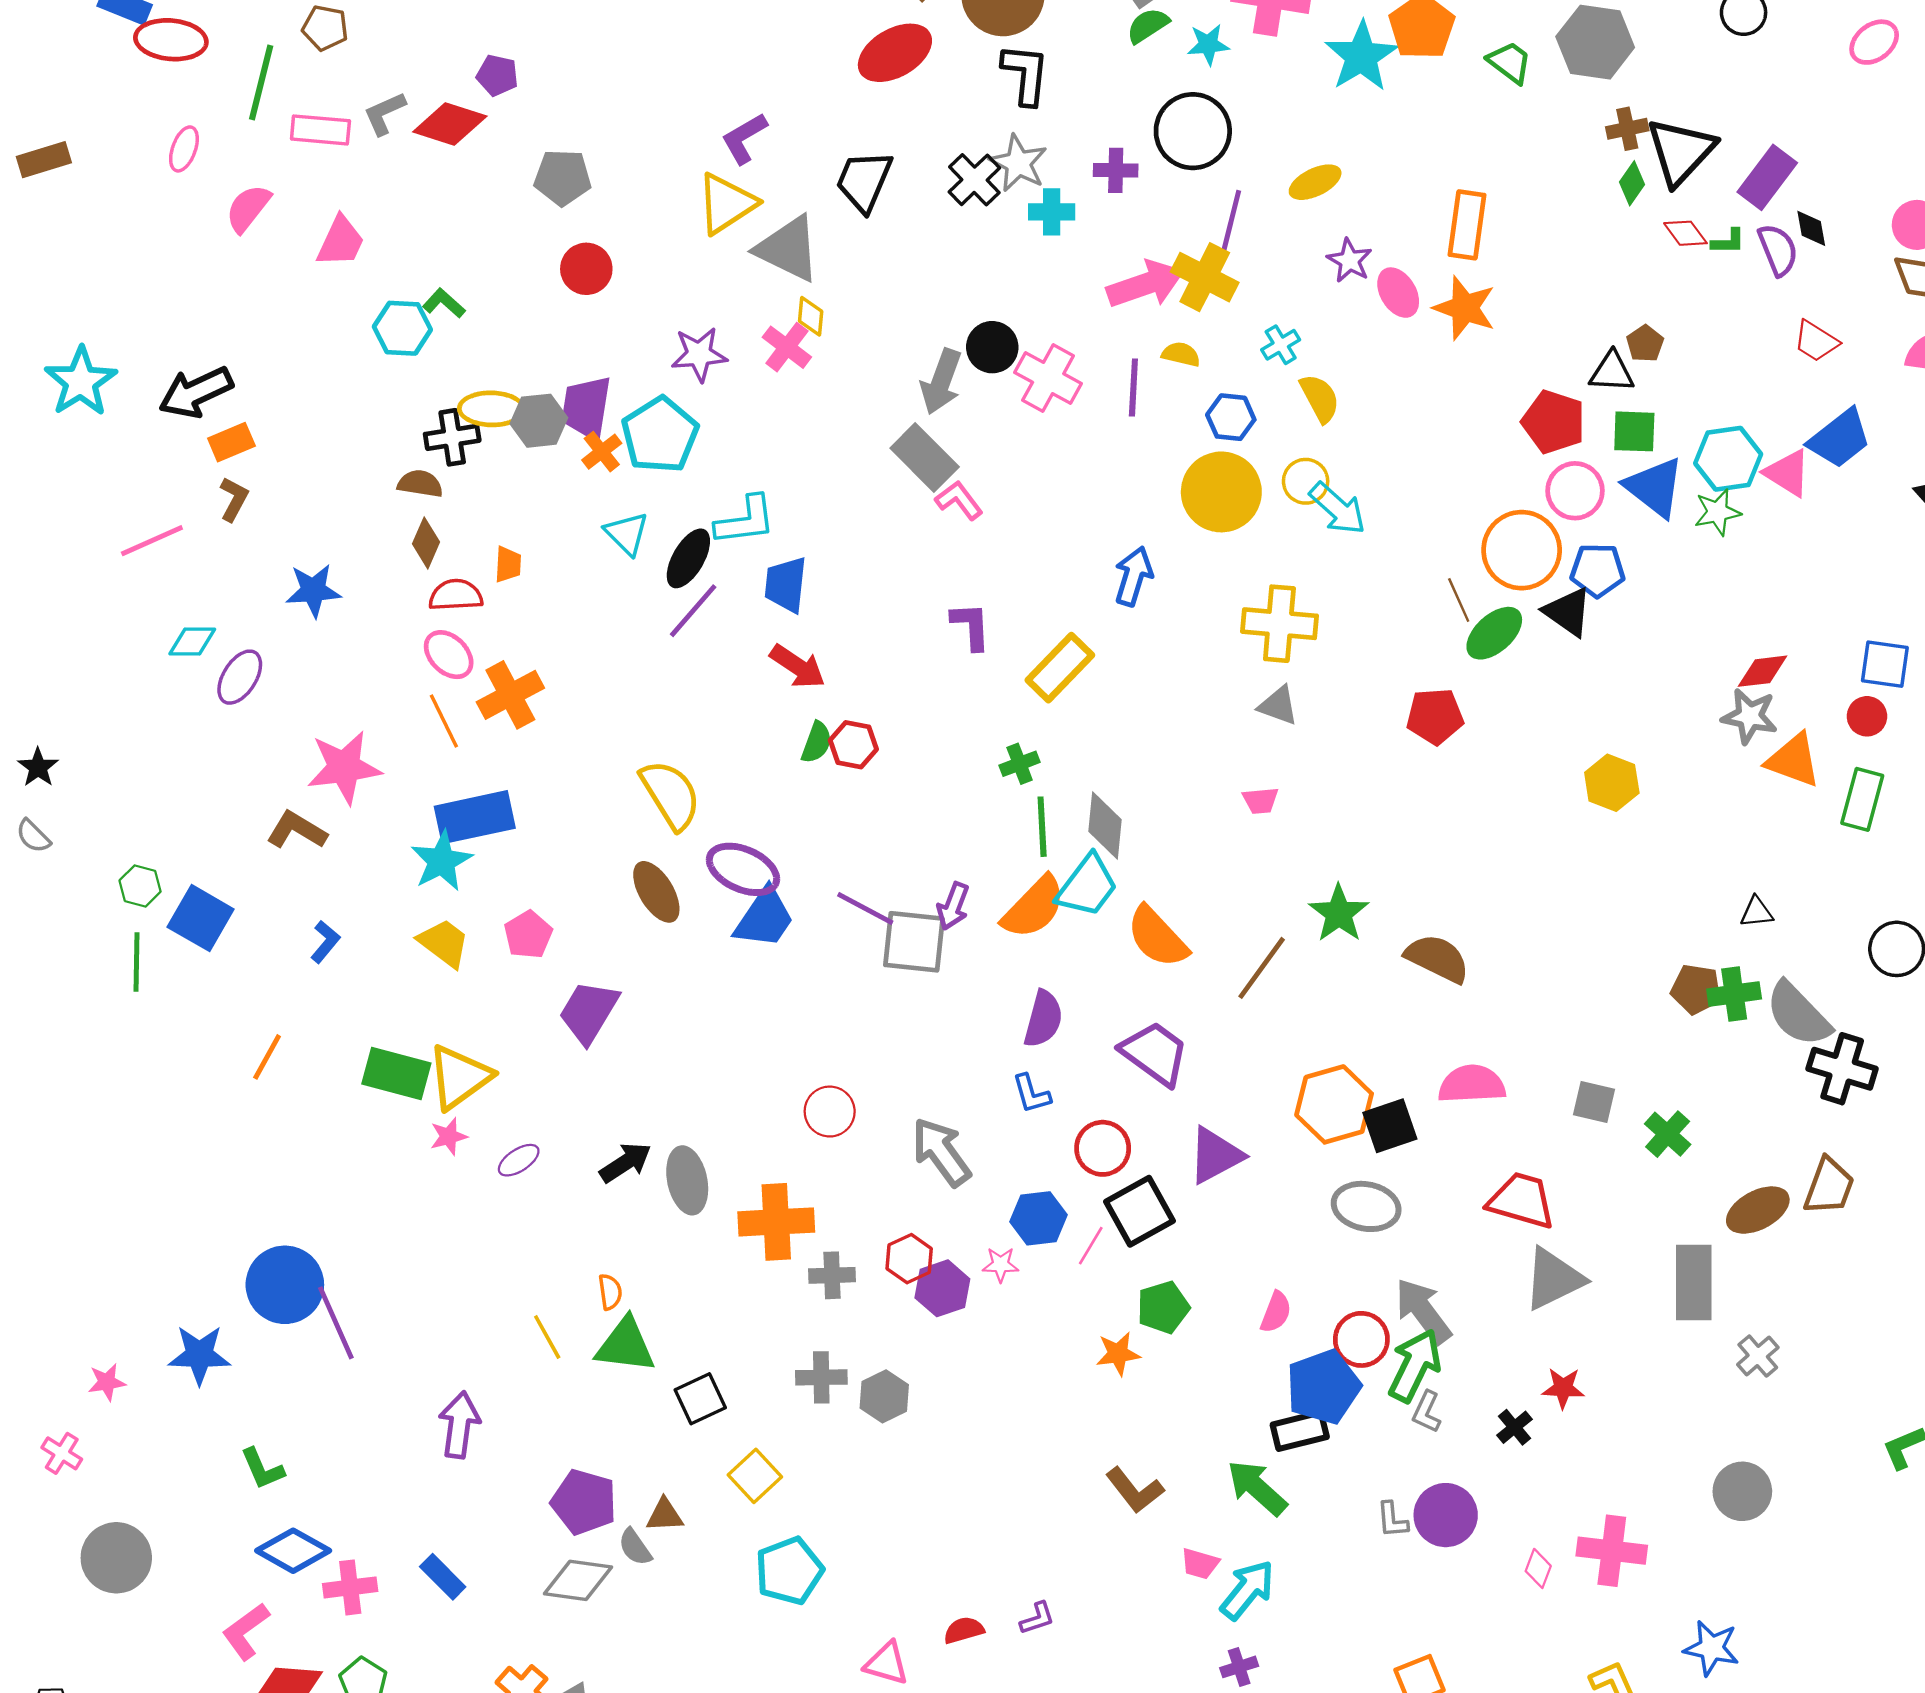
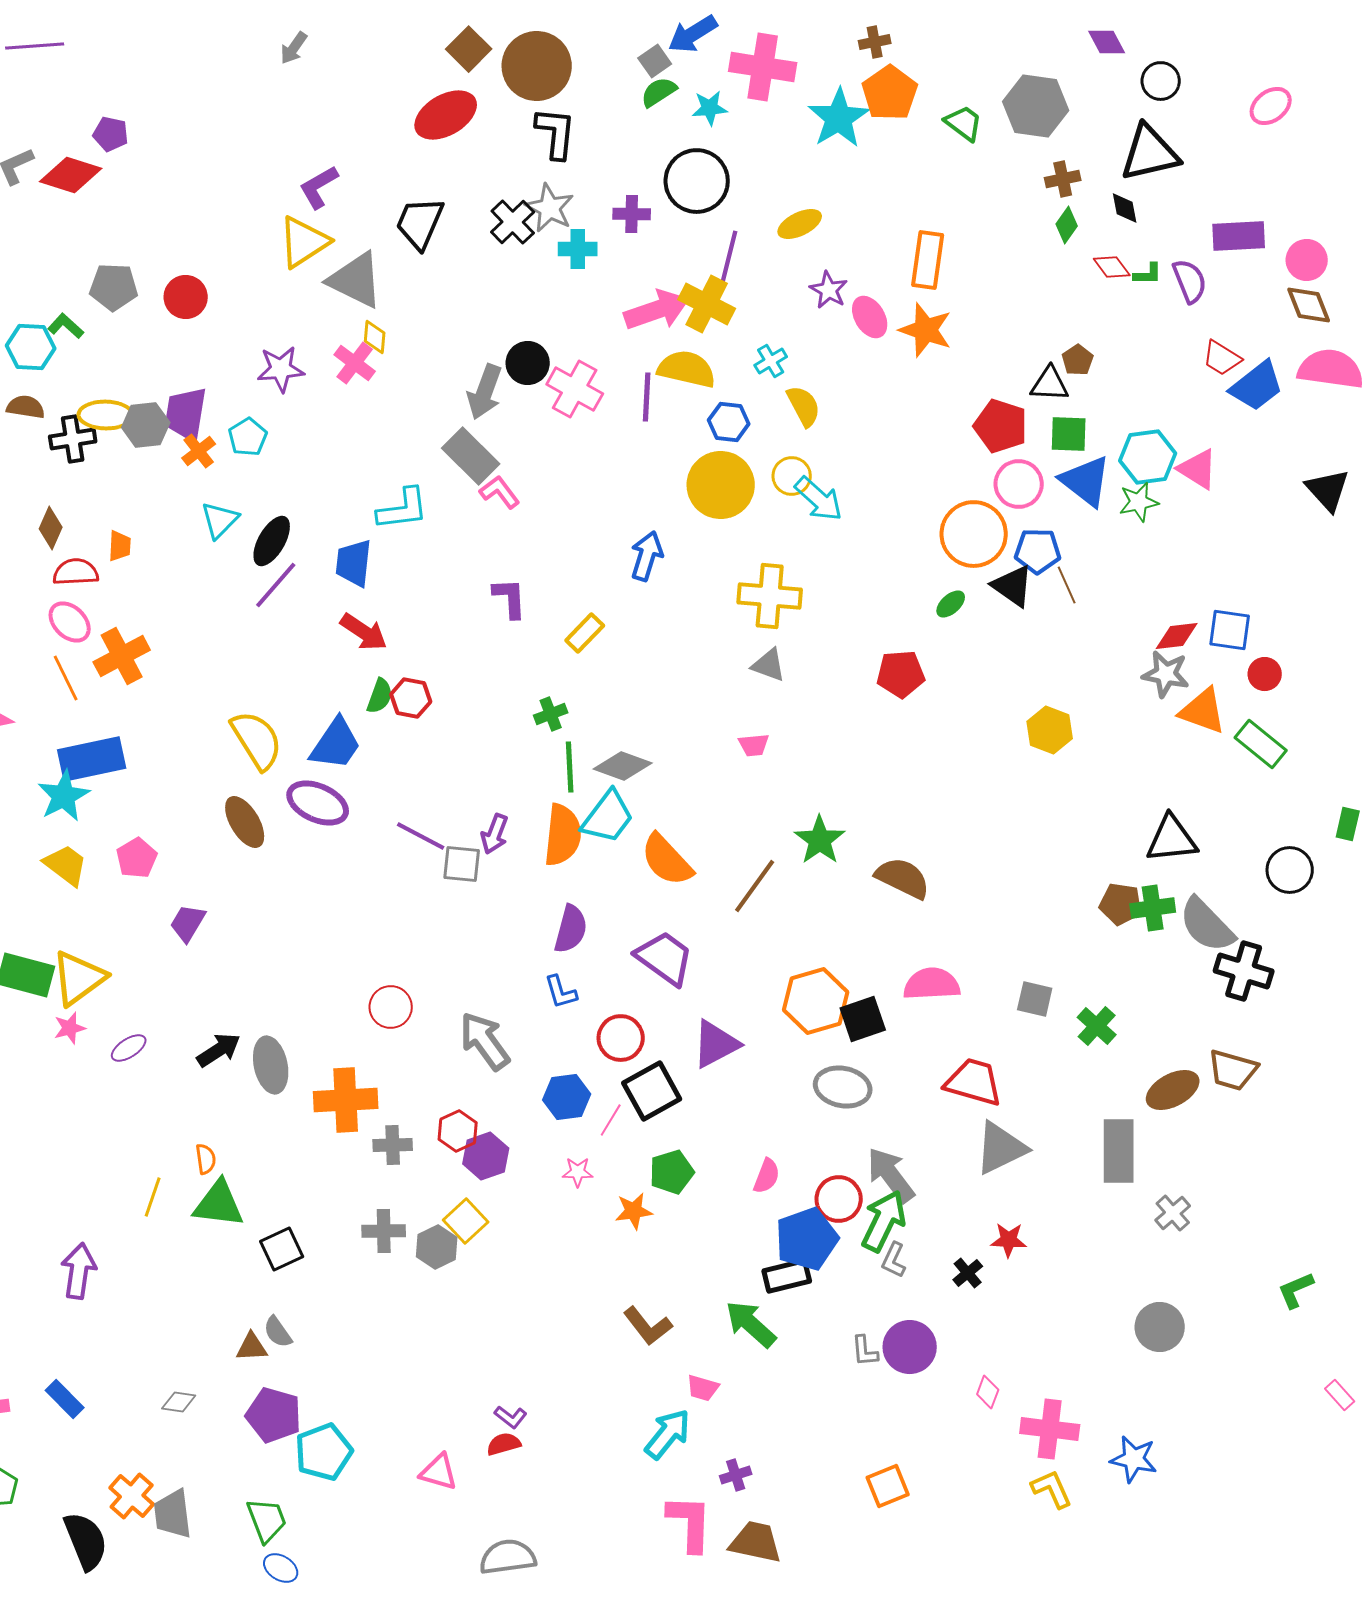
black triangle: (1681, 151) -> (1150, 153), moved, turned 34
gray pentagon: (563, 177) -> (114, 287), moved
purple rectangle: (1767, 177) -> (1239, 236), moved, turned 50
black diamond: (1811, 228) -> (1125, 208), moved
yellow semicircle: (1181, 354) -> (687, 369), size x1.8
cyan pentagon: (660, 435) -> (248, 437), size x0.6
blue trapezoid: (1840, 439) -> (1257, 386), moved
brown semicircle: (420, 484) -> (26, 407), moved
cyan L-shape: (745, 520) -> (403, 509), moved
cyan triangle: (627, 533) -> (220, 520), turned 30
brown line: (1459, 600) -> (1067, 585), moved
green ellipse: (1494, 633) -> (951, 604), size x0.6
blue square: (1885, 664) -> (1230, 630), moved
yellow rectangle: (1060, 668) -> (585, 633), size x0.7
green rectangle: (1862, 799) -> (1261, 744), turned -66
gray diamond: (1105, 825) -> (623, 766), turned -76
orange semicircle: (1034, 907) -> (563, 835), turned -38
black triangle: (1757, 912) -> (1172, 839), size x1.8
blue trapezoid: (764, 918) -> (336, 744), moved
gray square: (914, 942) -> (462, 864), size x0.7
purple trapezoid: (589, 1012) -> (188, 923), size x0.7
brown trapezoid: (1829, 1186) -> (1233, 1070), turned 86
pink star: (1001, 1265) -> (578, 1172), moved
yellow line: (547, 1337) -> (153, 1197), turned 48
yellow square: (755, 1476) -> (466, 1221), moved
purple pentagon: (584, 1502) -> (274, 1415), moved
gray semicircle: (635, 1547) -> (278, 1332), moved
pink cross: (1612, 1551) -> (1050, 1429), moved
cyan pentagon: (789, 1571) -> (324, 1452), moved
gray diamond: (578, 1580) -> (179, 1402), size x0.6
cyan arrow: (1247, 1590) -> (668, 1434), moved
purple L-shape: (1037, 1618) -> (511, 1417), moved, turned 56

